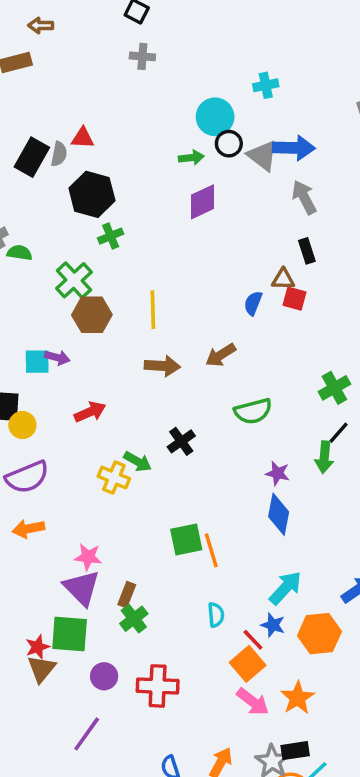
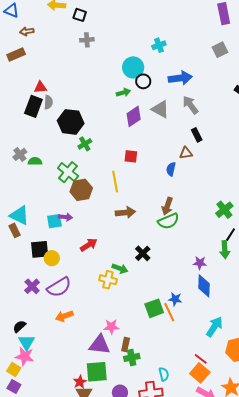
red triangle: (83, 138) -> (40, 87), moved
gray triangle: (262, 156) -> (160, 109), moved
red square: (294, 299) -> (131, 156), moved
brown arrow: (221, 355) -> (167, 206), moved, turned -30
green semicircle: (253, 411) -> (168, 221), moved
pink star: (88, 557) -> (111, 327), moved
purple triangle: (82, 588) -> (100, 345), turned -30
cyan semicircle: (216, 615) -> (164, 374), moved
green cross: (134, 619) -> (132, 357), turned 35
blue star: (273, 625) -> (175, 299), moved

